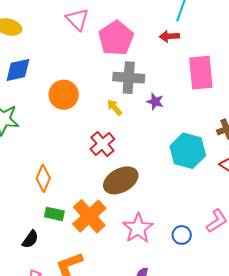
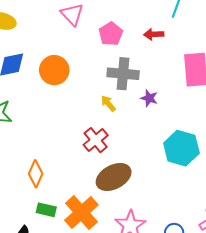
red arrow: (169, 36) -> (154, 34), moved
pink pentagon: (116, 38) -> (111, 34), size x0.7
orange circle: (64, 95) -> (54, 70), moved

